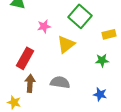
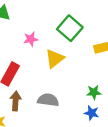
green star: (102, 60) -> (94, 92), moved

